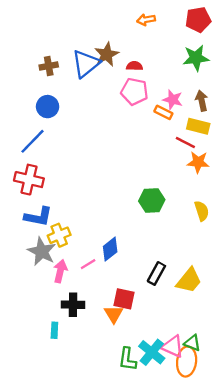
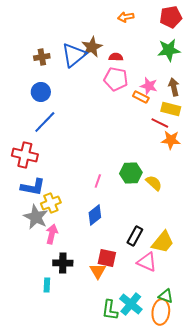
blue line: (32, 141) -> (45, 122), moved
yellow semicircle: (202, 211) -> (154, 183), moved, turned -30
pink line: (88, 264) -> (98, 181), moved, turned -40
pink triangle: (173, 346) -> (147, 262), moved

